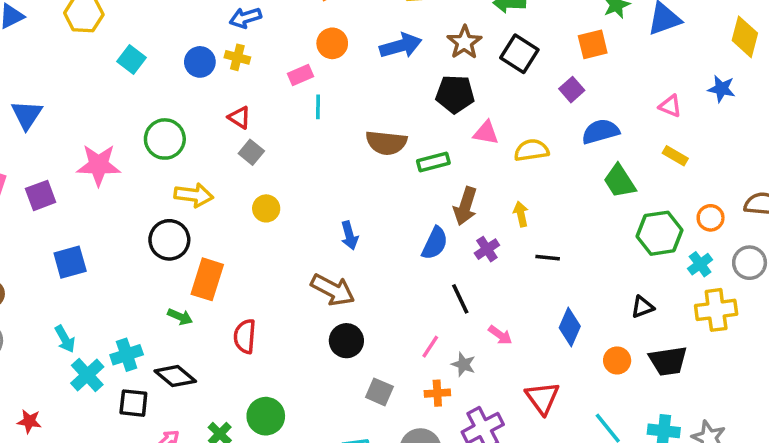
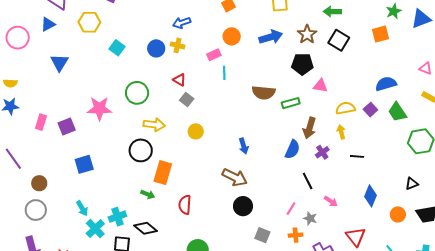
purple square: (572, 90) -> (370, 110), moved
blue triangle: (27, 115) -> (59, 63), moved
yellow semicircle: (532, 150) -> (345, 108), moved

